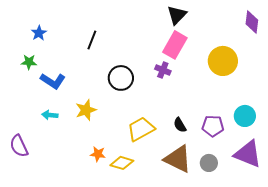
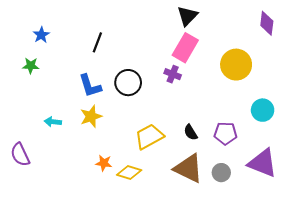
blue L-shape: (53, 81) -> (90, 86), moved, turned 40
cyan circle: (245, 116) -> (263, 110), moved

